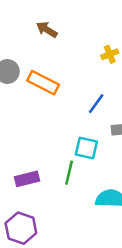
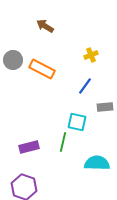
yellow cross: (110, 54) -> (91, 55), moved

